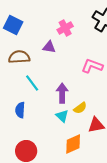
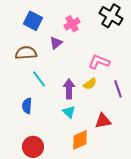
blue square: (13, 25) -> (33, 21), moved
purple triangle: (49, 47) -> (56, 43), turned -48
yellow semicircle: (80, 108) -> (90, 84), moved

